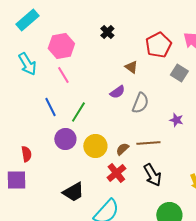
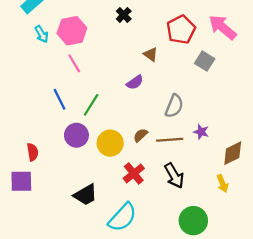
cyan arrow: (27, 64) -> (42, 34), moved, size x0.7
gray semicircle: (140, 103) -> (174, 106), moved
purple star: (176, 120) -> (201, 132), moved
brown semicircle: (122, 149) -> (140, 135), moved

